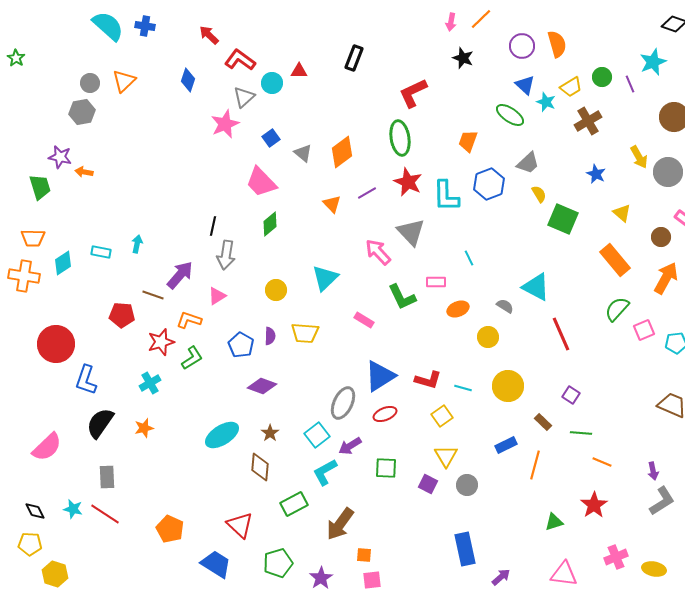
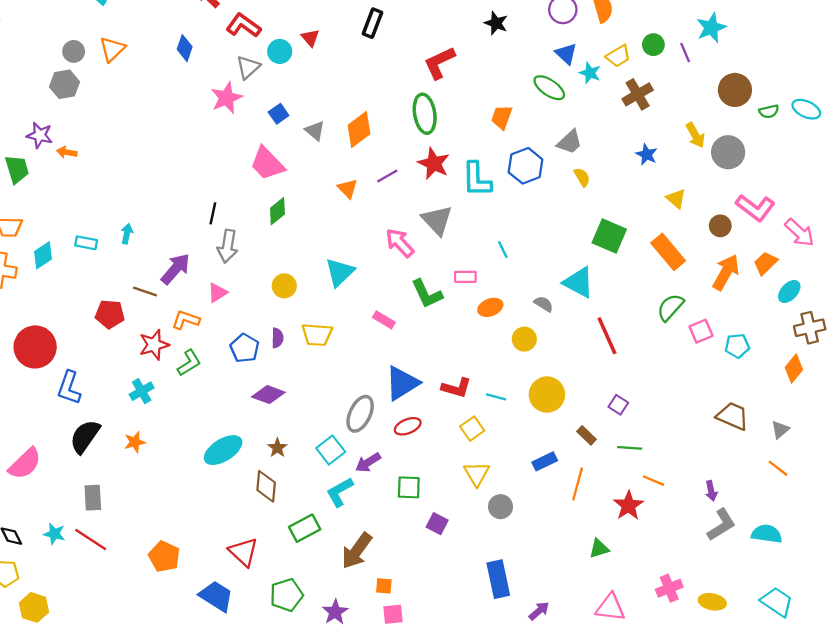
red triangle: (299, 71) -> (310, 38), turned 48
green square: (563, 219) -> (609, 236), moved
purple square: (428, 484) -> (437, 524), moved
red star: (594, 505) -> (628, 506), moved

